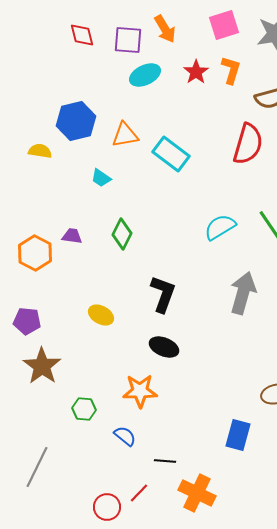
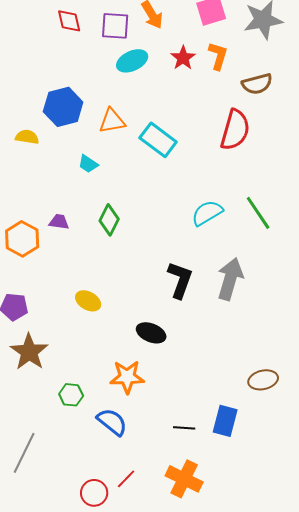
black L-shape: (163, 294) -> (180, 280), moved
blue semicircle: (125, 436) -> (112, 422), size x1.4
black line: (165, 461) -> (184, 428), moved

